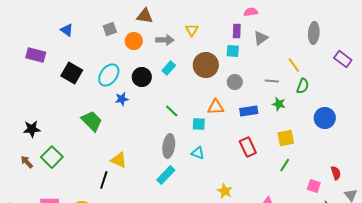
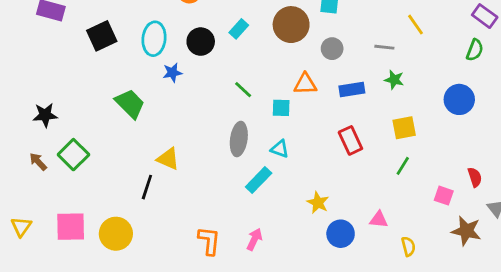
black square: (72, 73) -> (102, 36), turned 35
cyan ellipse: (109, 75) -> (154, 39), turned -30
green semicircle: (303, 86) -> (475, 50), moved
cyan rectangle: (166, 175) -> (259, 180), moved

